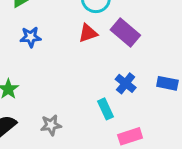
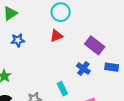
purple rectangle: (125, 33) -> (95, 45), moved
cyan rectangle: (106, 109) -> (62, 89), moved

